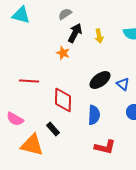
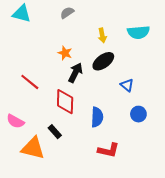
black arrow: (75, 33) -> (75, 73), moved
black ellipse: (100, 80) -> (103, 61), moved
red line: (29, 81) -> (30, 82), turned 36

